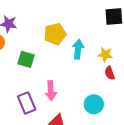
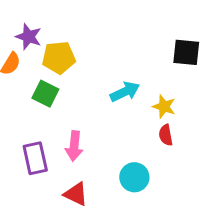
yellow pentagon: (55, 34) -> (59, 58), moved
cyan arrow: (78, 49) -> (125, 92), turned 48

